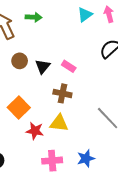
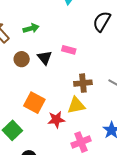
green arrow: (34, 17) -> (31, 28), moved
brown cross: (62, 93) -> (83, 83), moved

